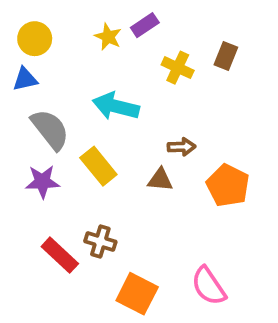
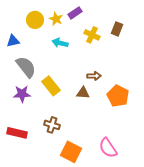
yellow circle: (35, 39) -> (35, 20), moved
cyan arrow: (116, 106) -> (60, 43), moved, size x0.7
red rectangle: (60, 255) -> (17, 133), moved, turned -30

